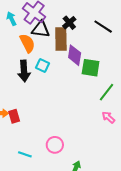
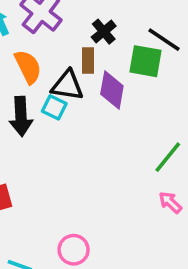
black triangle: (41, 29) -> (67, 85), moved
brown rectangle: (61, 39) -> (88, 61), size x0.6
green square: (91, 68) -> (146, 61), moved

